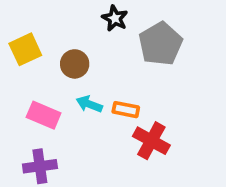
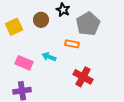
brown circle: (75, 64) -> (41, 20), moved
orange rectangle: (126, 110) -> (72, 44), moved

